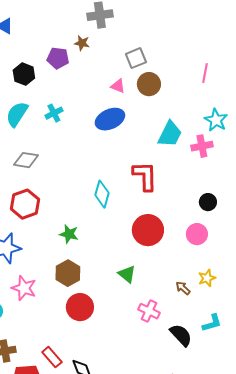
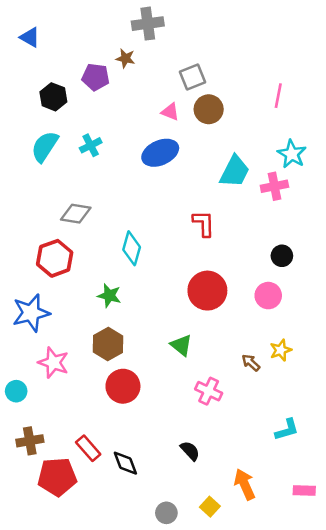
gray diamond: (26, 160) -> (76, 214), moved
red L-shape: (145, 176) -> (204, 224), size x0.7
cyan diamond: (102, 194) -> (132, 248), moved
cyan L-shape: (212, 323) -> (287, 430), moved
black semicircle: (181, 335) -> (190, 451), moved, size x0.7

